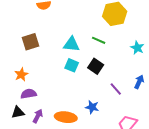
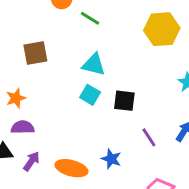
green line: (99, 40) -> (90, 18), moved
black square: (96, 66) -> (124, 101), turned -35

